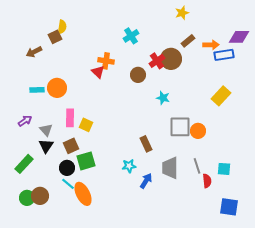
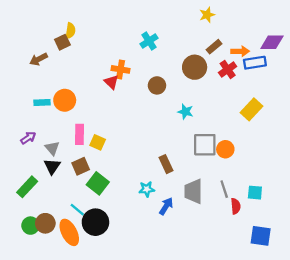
red cross: (157, 61) -> (228, 69), moved
green square: (86, 161) -> (98, 183), turned -36
black circle: (67, 168) -> (95, 222), moved, size x1.5
orange ellipse: (83, 194) -> (69, 232), moved

